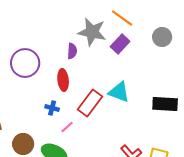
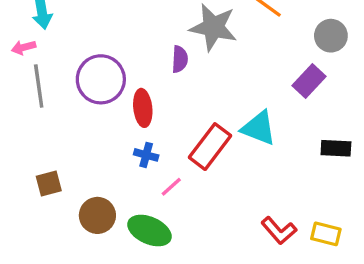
purple rectangle: (120, 44) -> (309, 81), moved
red ellipse: (63, 80) -> (143, 108), moved
black rectangle: (165, 104) -> (336, 148), size x0.7

